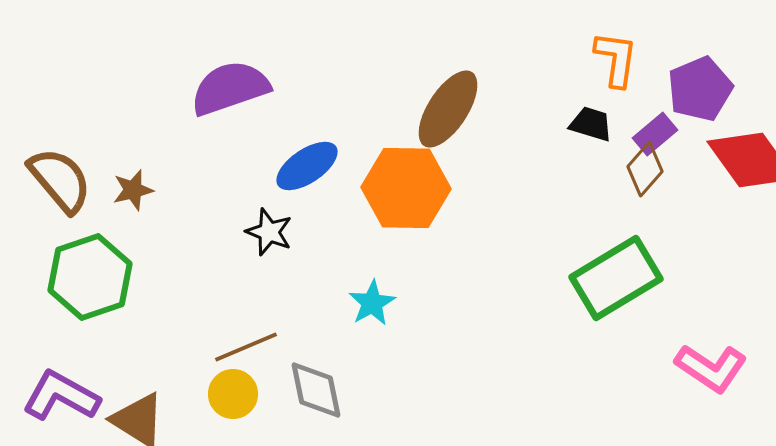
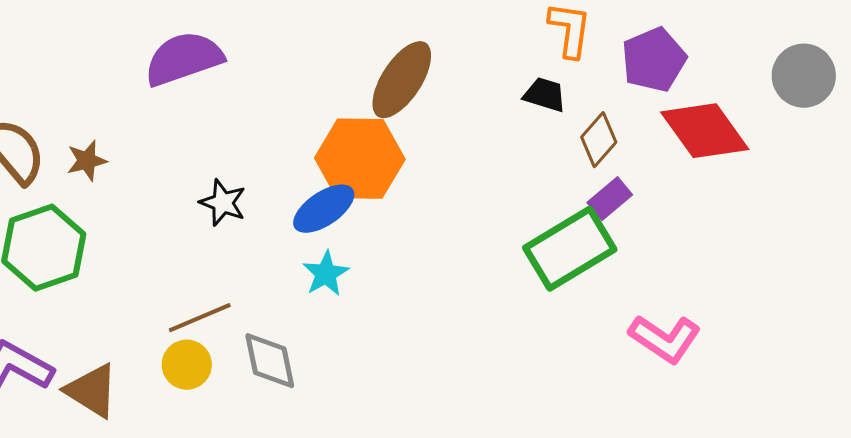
purple rectangle: (655, 134) -> (610, 199), moved
blue ellipse: (307, 166) -> (324, 209), moved

